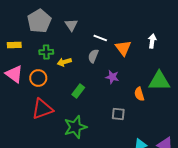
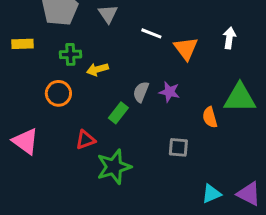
gray semicircle: (93, 56) -> (141, 92), moved
pink triangle: (14, 74) -> (25, 141), moved
red triangle: (42, 109) -> (85, 140), moved, size x0.6

